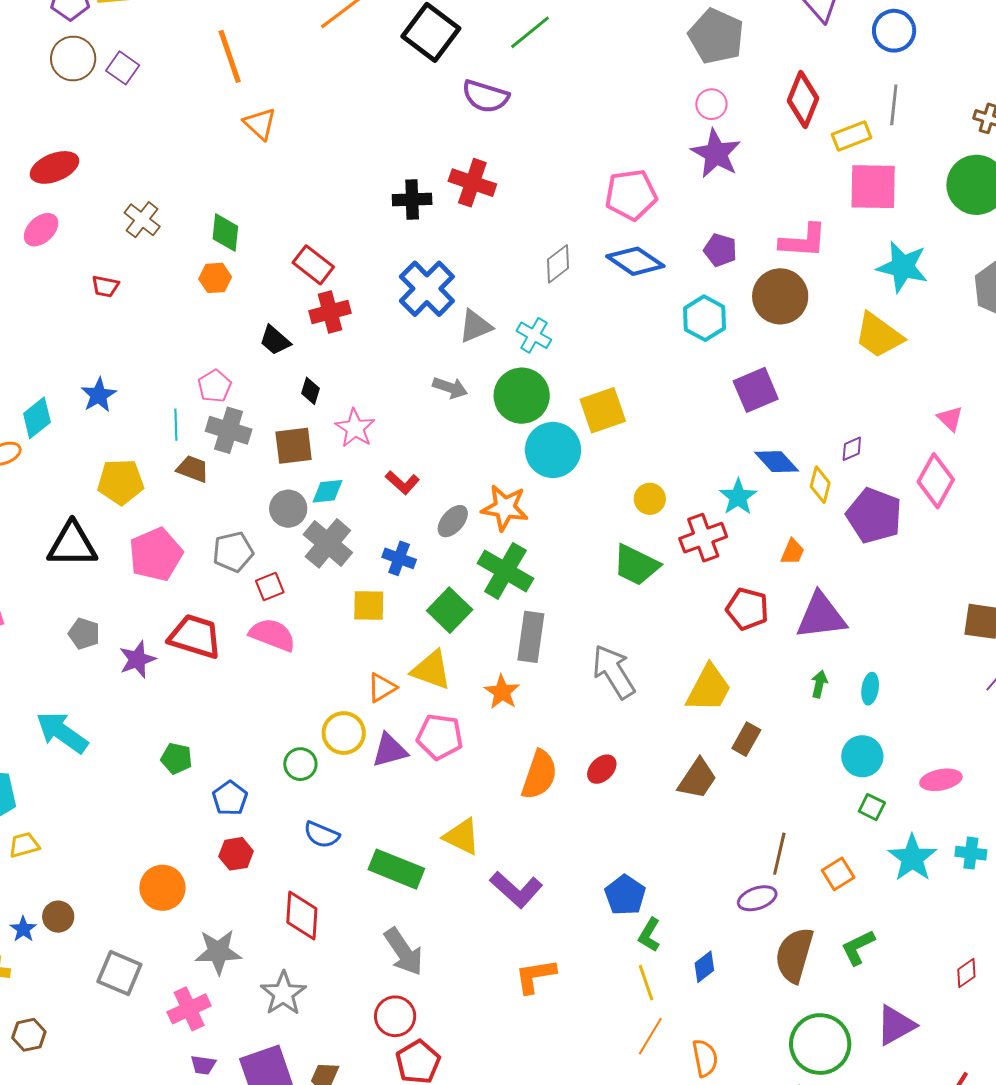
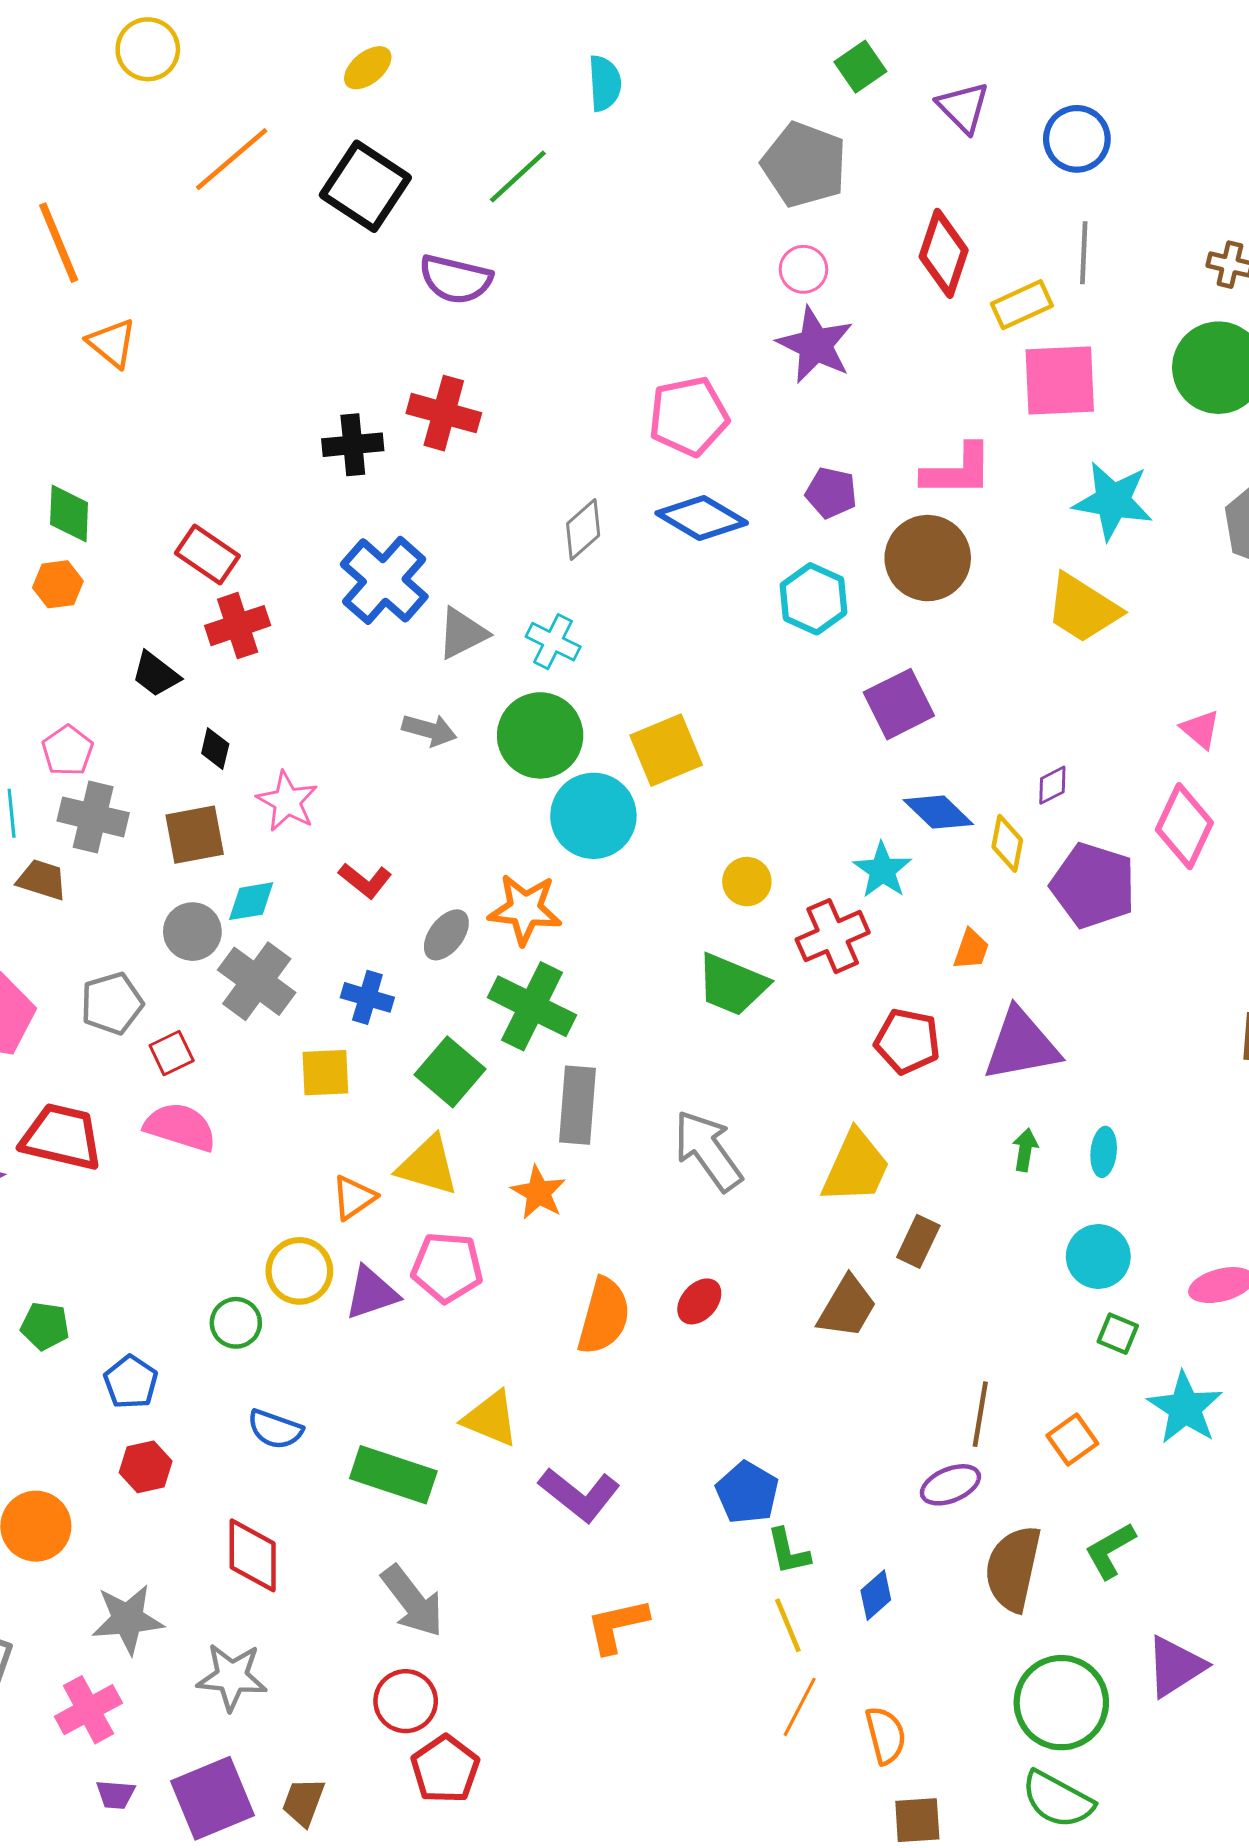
green L-shape: (649, 935) -> (788, 1551), turned -40
gray star: (283, 993) -> (232, 1677), turned -30

